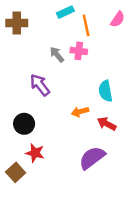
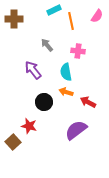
pink cross: (79, 51) -> (78, 51), moved
cyan semicircle: (105, 91) -> (66, 72), moved
orange arrow: (80, 112) -> (66, 92), turned 32
black circle: (24, 124) -> (44, 102), moved

